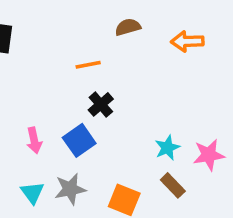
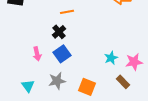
black cross: (101, 104) -> (59, 32), moved
brown rectangle: (173, 185) -> (123, 82), moved
cyan triangle: (32, 193) -> (28, 86), moved

